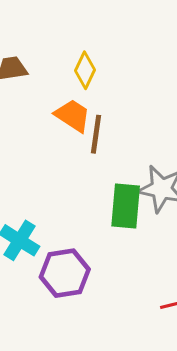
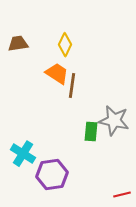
green rectangle: (126, 206) -> (91, 132), size x0.7

